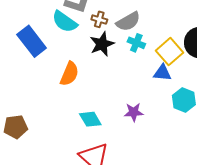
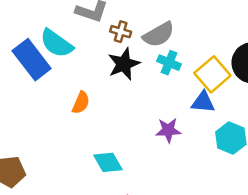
cyan semicircle: (65, 22) -> (56, 43), moved
orange semicircle: (69, 74) -> (81, 103), size x0.7
purple star: (134, 112) -> (168, 130), moved

